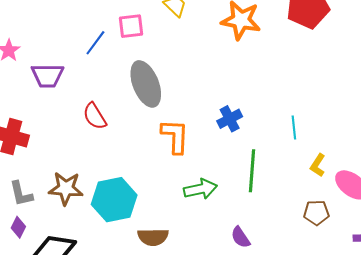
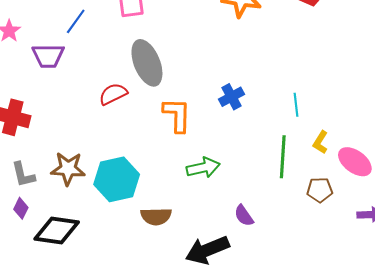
blue line: (95, 43) -> (76, 21), moved
red semicircle: (95, 116) -> (113, 94), moved, turned 96
green line: (252, 171) -> (283, 157), moved

